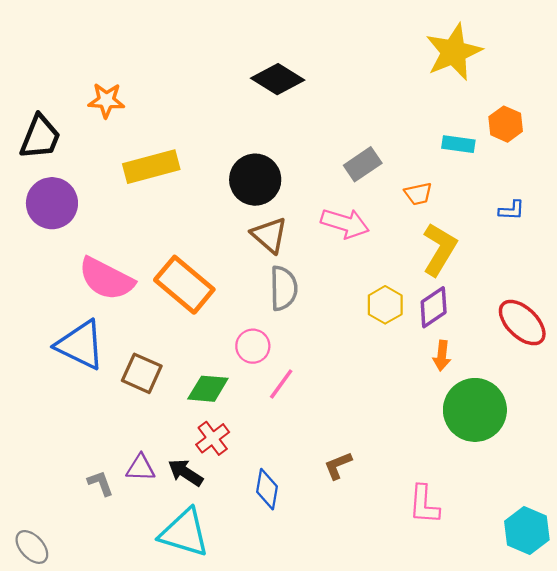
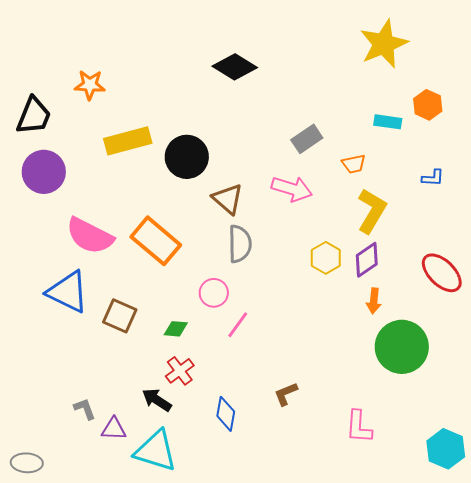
black circle: (255, 180) -> (187, 157), moved
green diamond: (208, 389) -> (176, 329), size x0.7
purple triangle: (141, 468) -> (114, 429), moved
gray ellipse: (32, 547) -> (27, 463), turned -44

